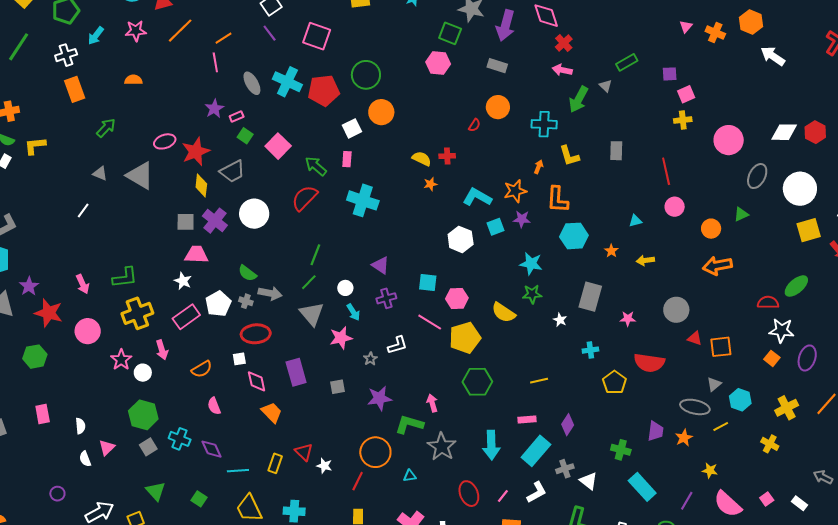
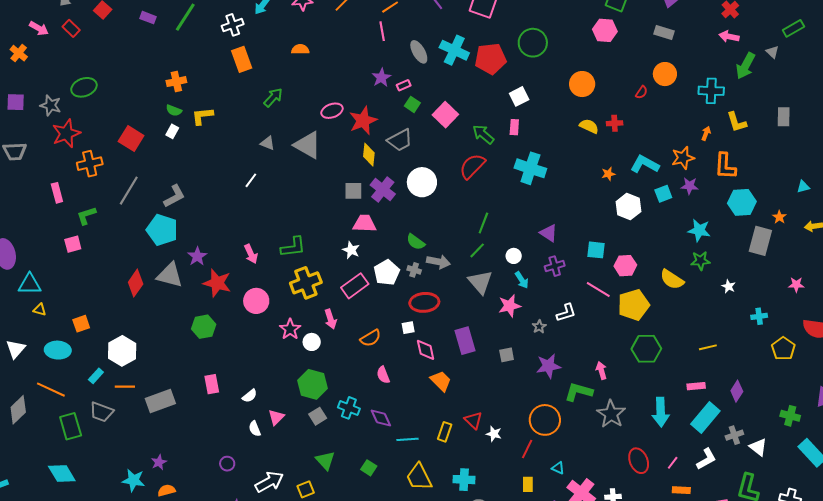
orange circle: (381, 112) -> (582, 84), moved
orange star: (430, 184) -> (608, 174), moved
gray rectangle: (590, 297) -> (760, 241), moved
white semicircle: (80, 426) -> (250, 396), turned 56
cyan triangle: (410, 476) -> (558, 468), moved, turned 32

